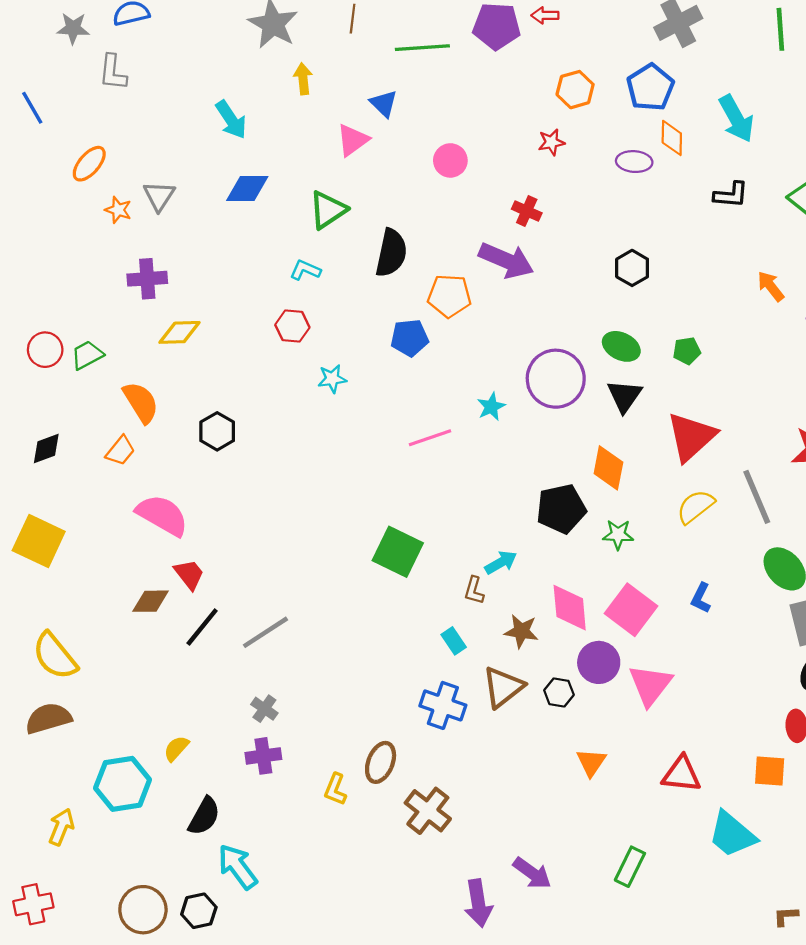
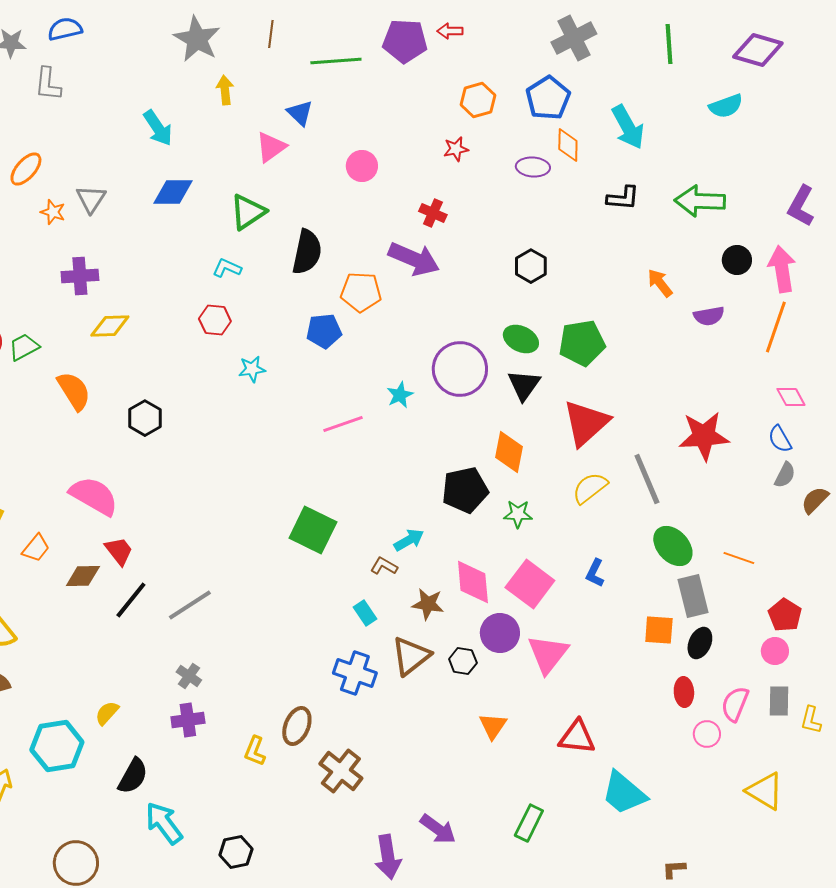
green pentagon: (687, 351) -> (582, 343), size x1.8
orange trapezoid: (120, 451) -> (36, 548), moved
brown L-shape: (474, 590) -> (384, 566), turned 104
orange square: (770, 771) -> (659, 630), moved
black hexagon: (199, 911) -> (236, 852), moved

